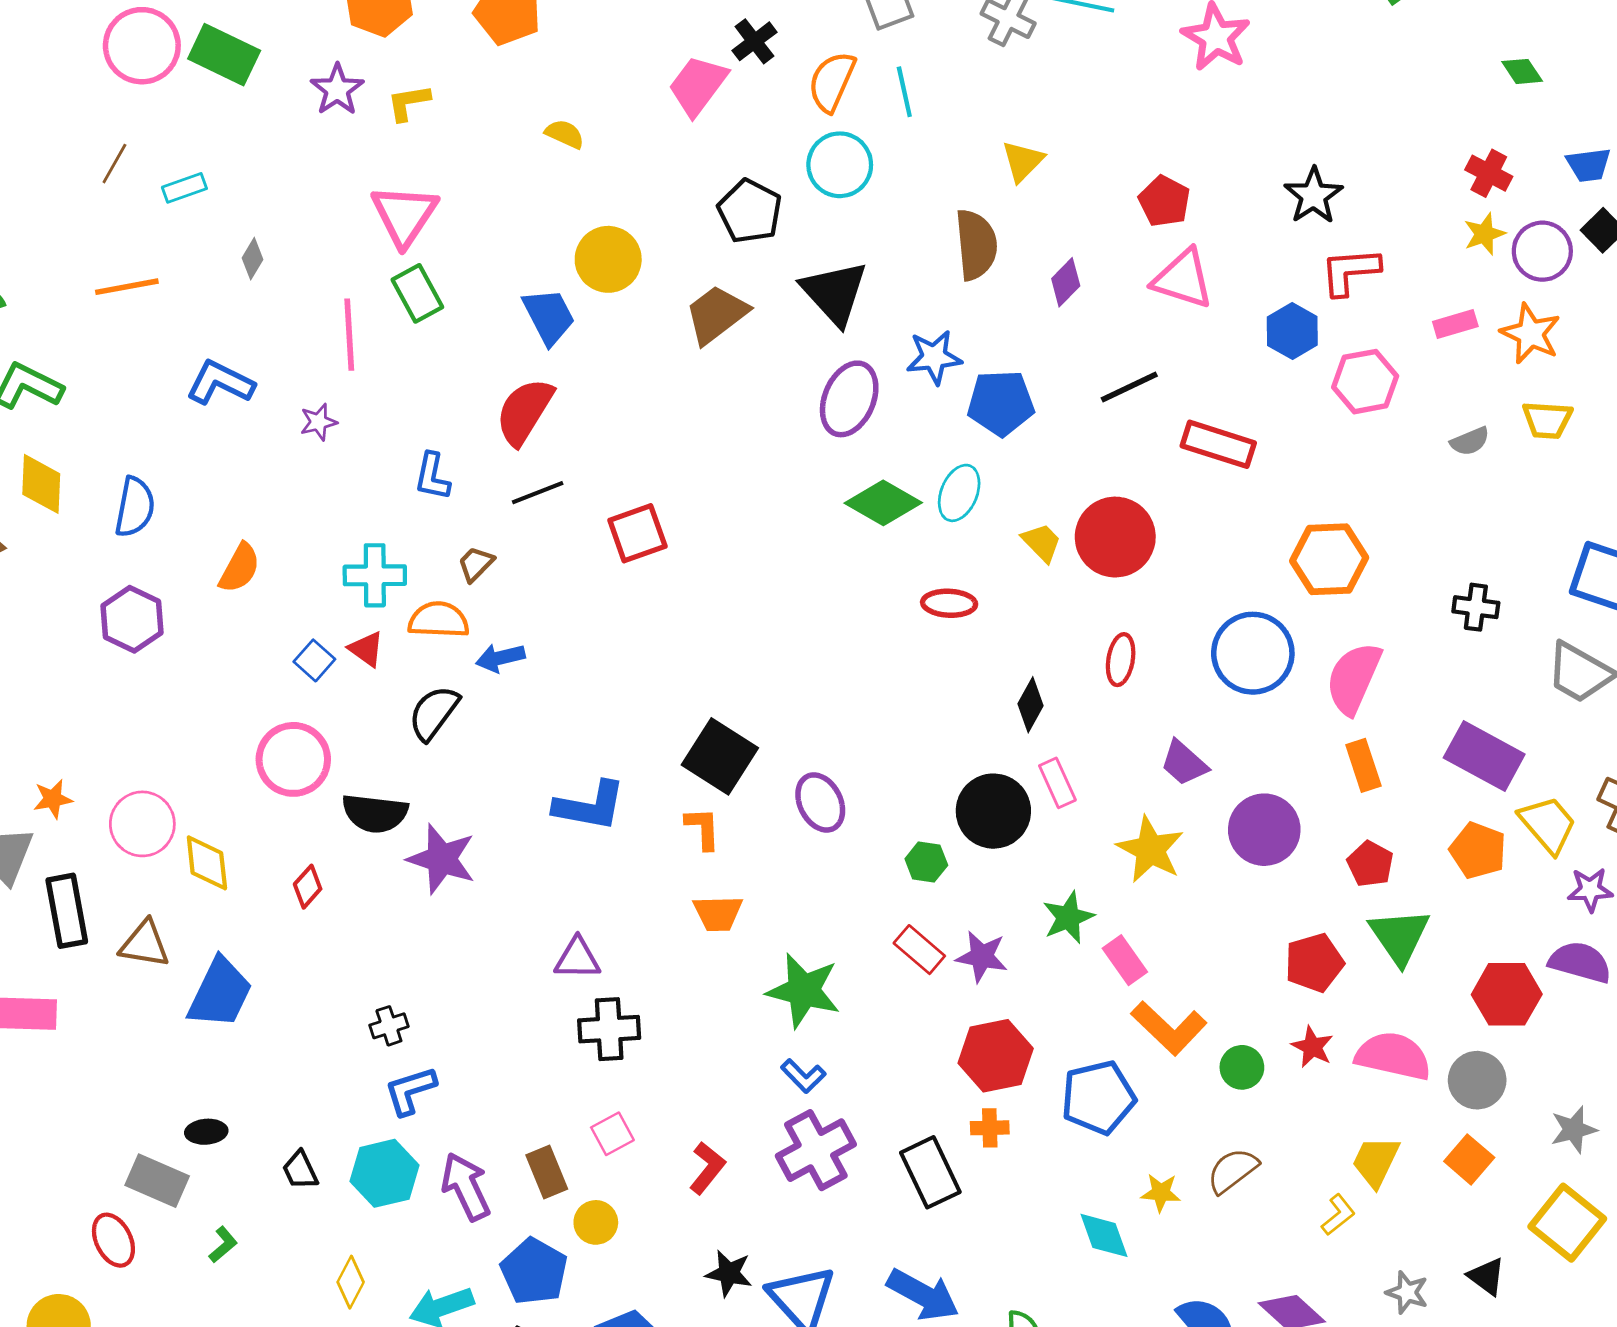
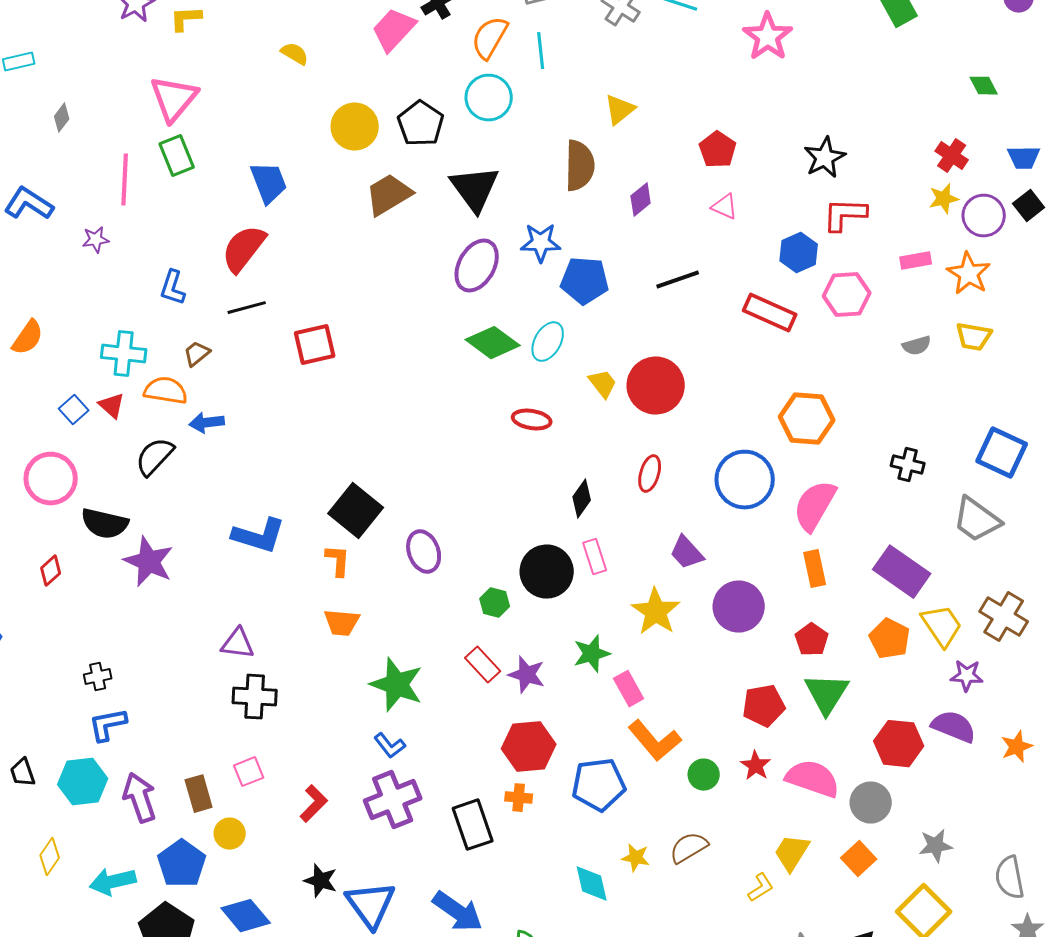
yellow circle: (608, 259) -> (355, 127), moved
pink triangle: (1183, 279) -> (725, 207), size x0.6
red rectangle: (1218, 444) -> (770, 313), moved

